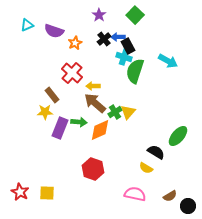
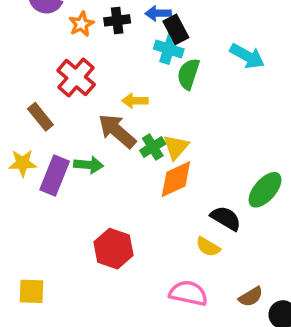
black cross: (104, 39) -> (117, 20), moved, turned 32
green semicircle: (135, 71) -> (188, 74), size x0.7
yellow arrow: (93, 86) -> (135, 101), moved
yellow star: (45, 112) -> (23, 163), moved
orange diamond: (100, 130) -> (176, 179), moved

